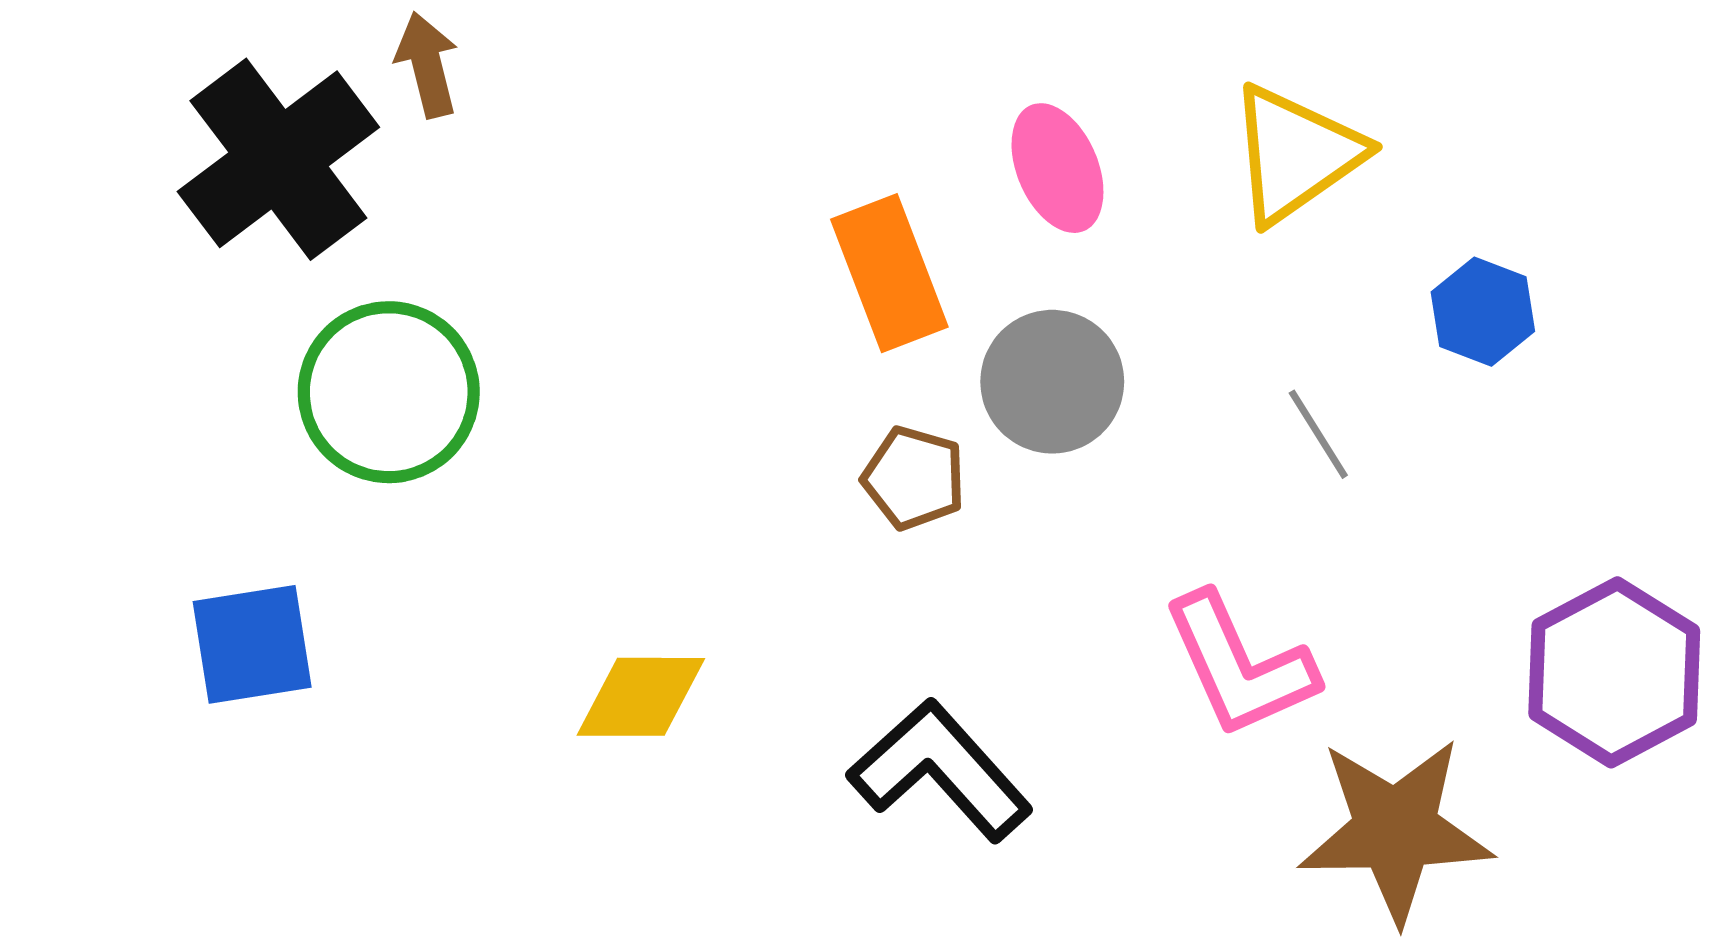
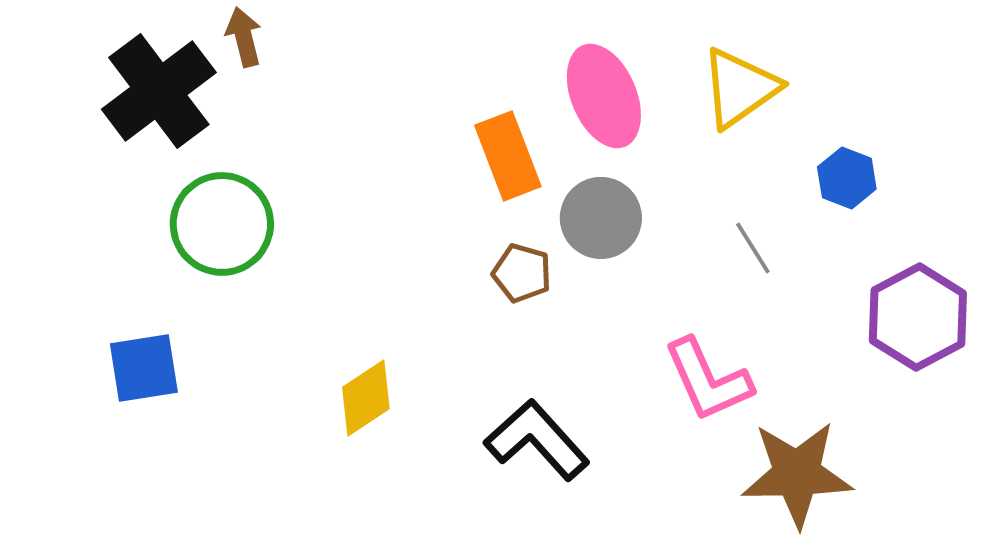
pink ellipse: (1057, 168) -> (604, 96), size x1.4
purple hexagon: (1614, 672) -> (918, 317), moved
yellow diamond: (641, 697) -> (366, 398), turned -34

